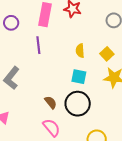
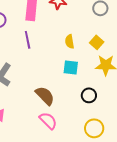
brown semicircle: (51, 102) -> (45, 96), size x1.5
black circle: (78, 104) -> (89, 95), moved, size x0.6

